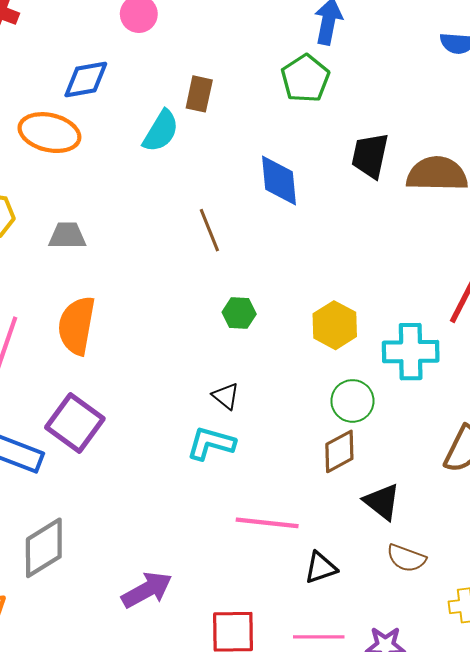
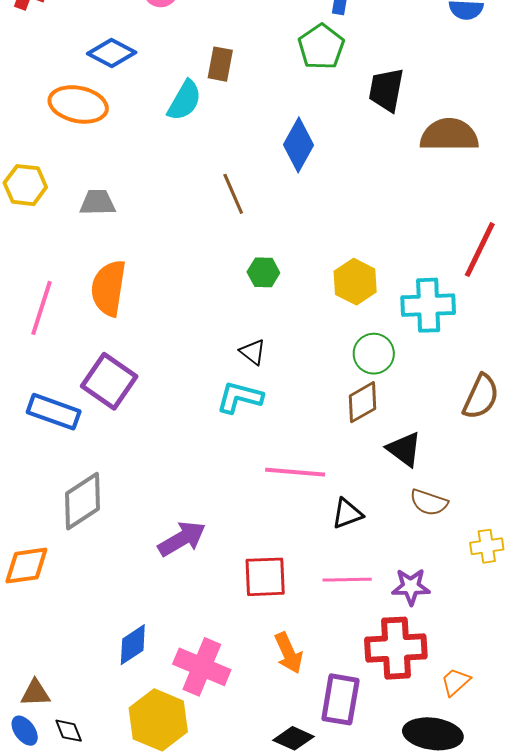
blue diamond: (86, 80) -> (112, 53), turned 39
black trapezoid: (370, 156) -> (386, 90), moved
blue diamond: (279, 181) -> (299, 145), turned 36

